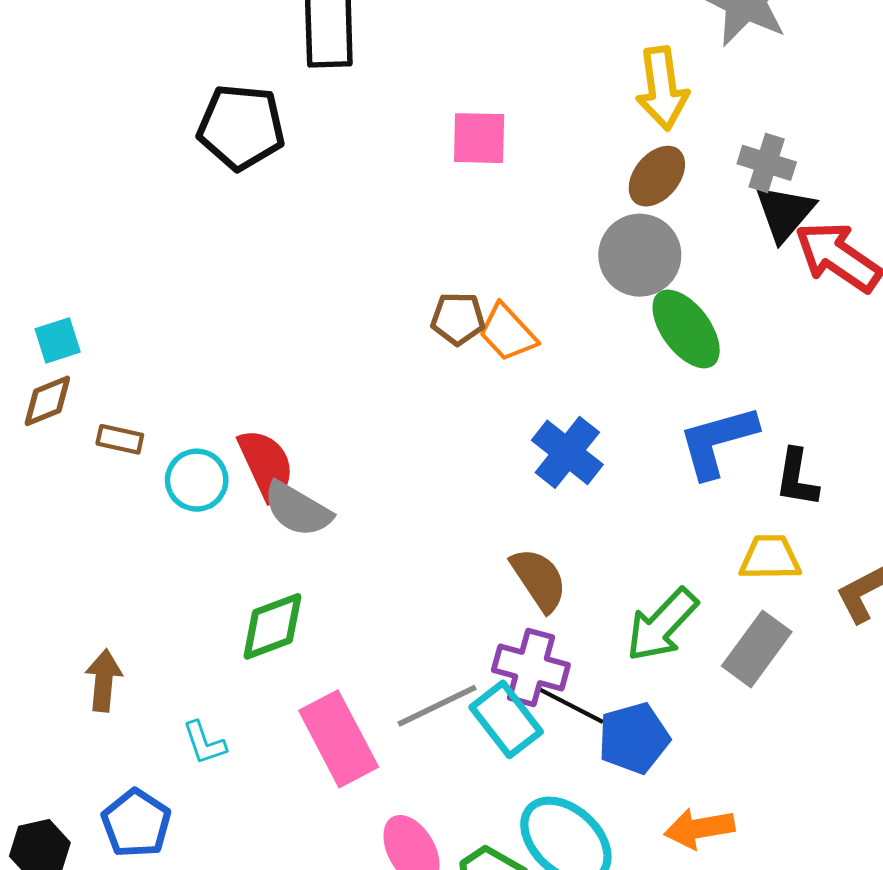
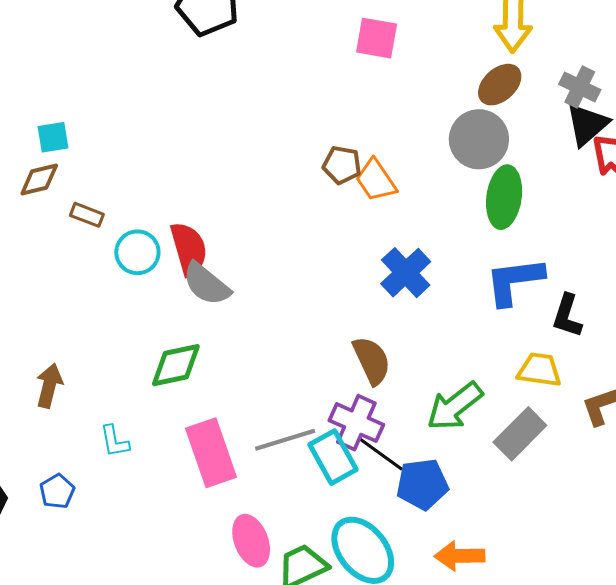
green ellipse: (686, 329) -> (504, 197), turned 36
blue pentagon: (136, 823) -> (57, 491), size x0.7

